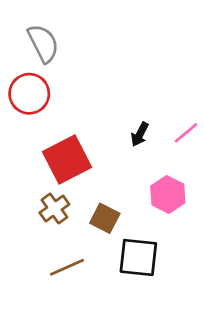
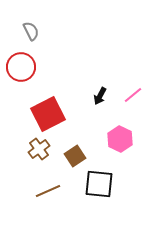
gray semicircle: (43, 43) -> (31, 31), size x0.7
brown square: (105, 218) -> (75, 156), turned 30

